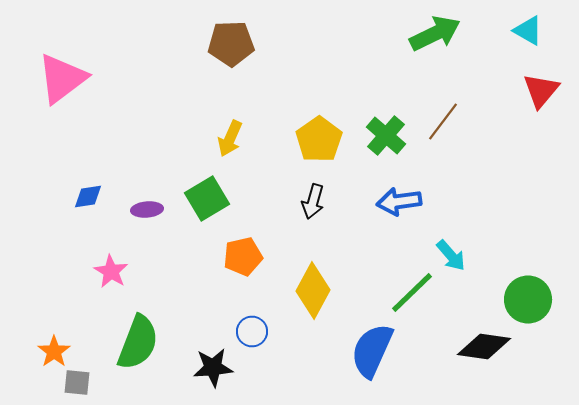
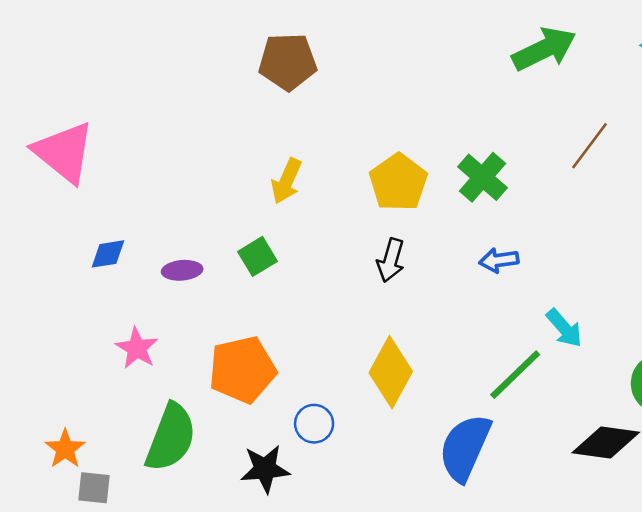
pink triangle: (62, 78) -> (64, 152), moved, turned -44
brown line: (443, 122) -> (589, 146), moved
green square: (207, 198) -> (257, 256), size x0.7
blue arrow: (399, 202) -> (499, 260), size x0.7
orange pentagon: (243, 256) -> (242, 370), moved, size x1.4

